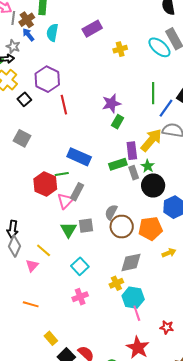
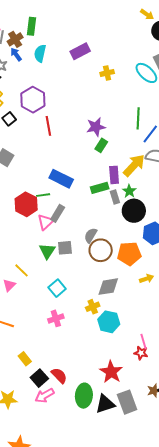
pink line: (137, 313) -> (144, 342), moved

